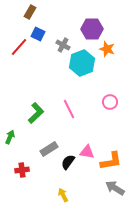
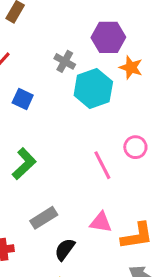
blue square: (38, 34) -> (23, 99), moved
pink line: (69, 109) -> (102, 165), moved
black semicircle: (68, 162) -> (65, 249), moved

